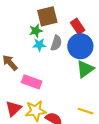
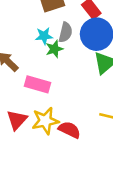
green star: (36, 31) -> (54, 49), moved

